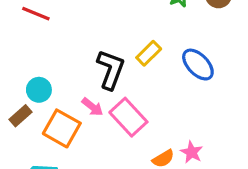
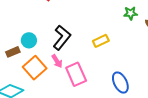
blue ellipse: (198, 65) -> (120, 83), moved
black L-shape: (111, 70) -> (62, 38), moved

